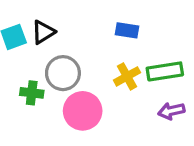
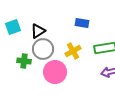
black triangle: (43, 32) -> (38, 31), moved
yellow cross: (127, 76) -> (73, 51), moved

